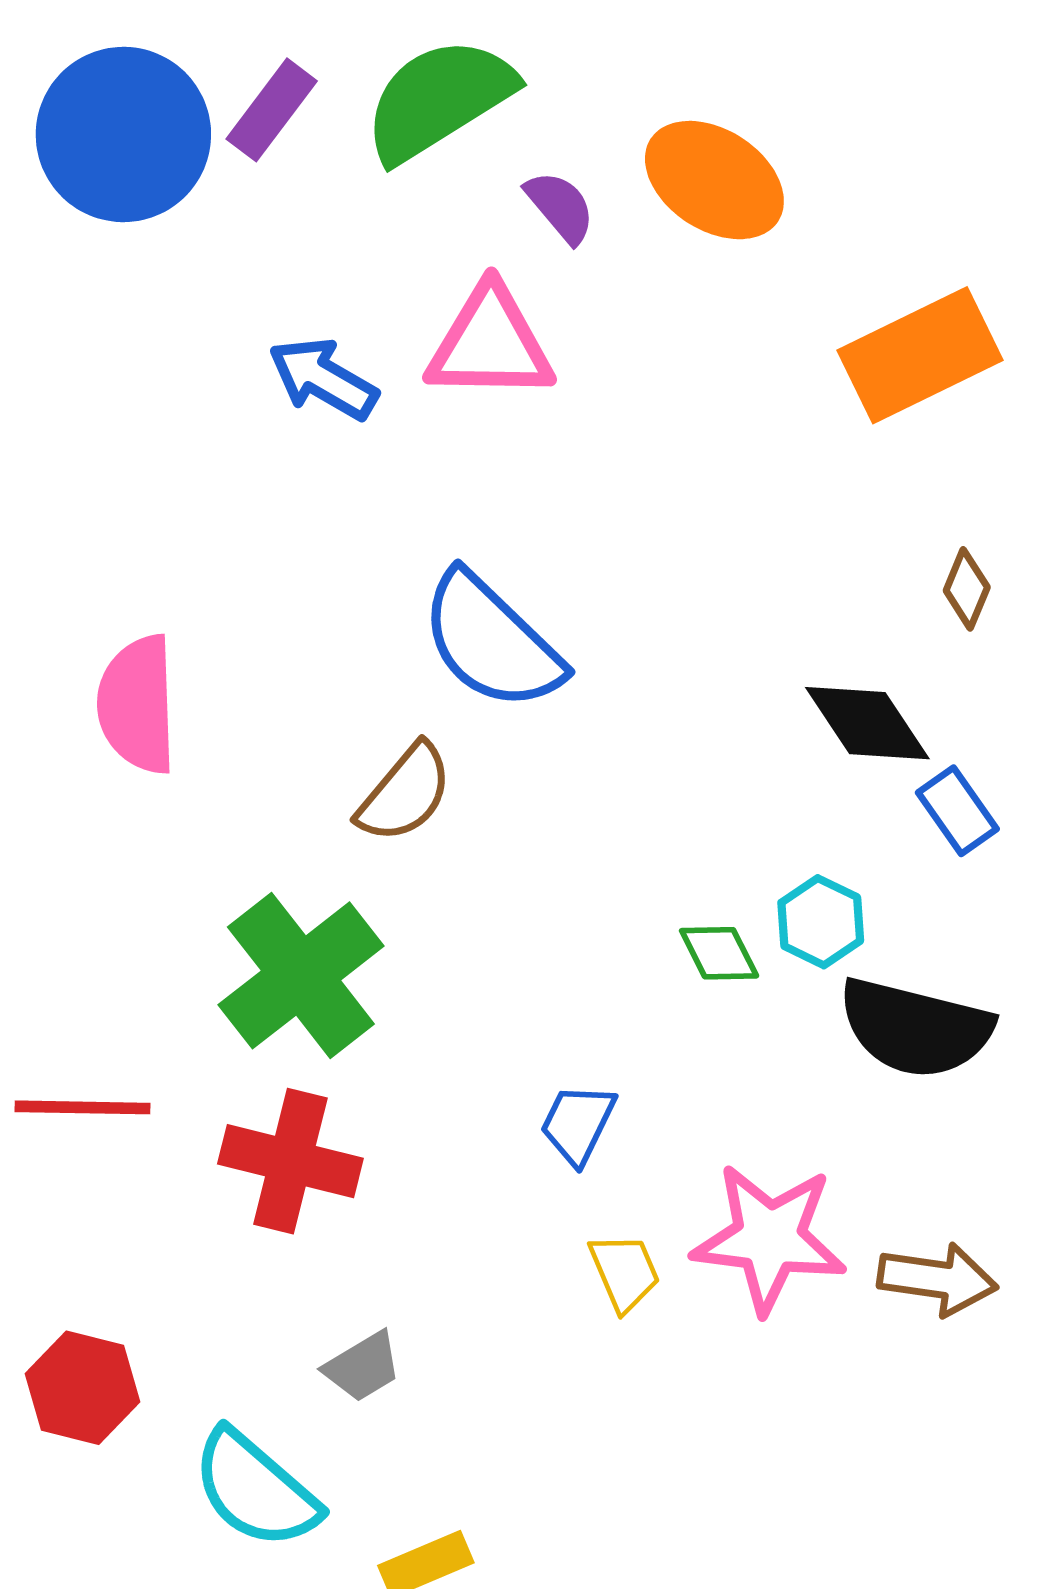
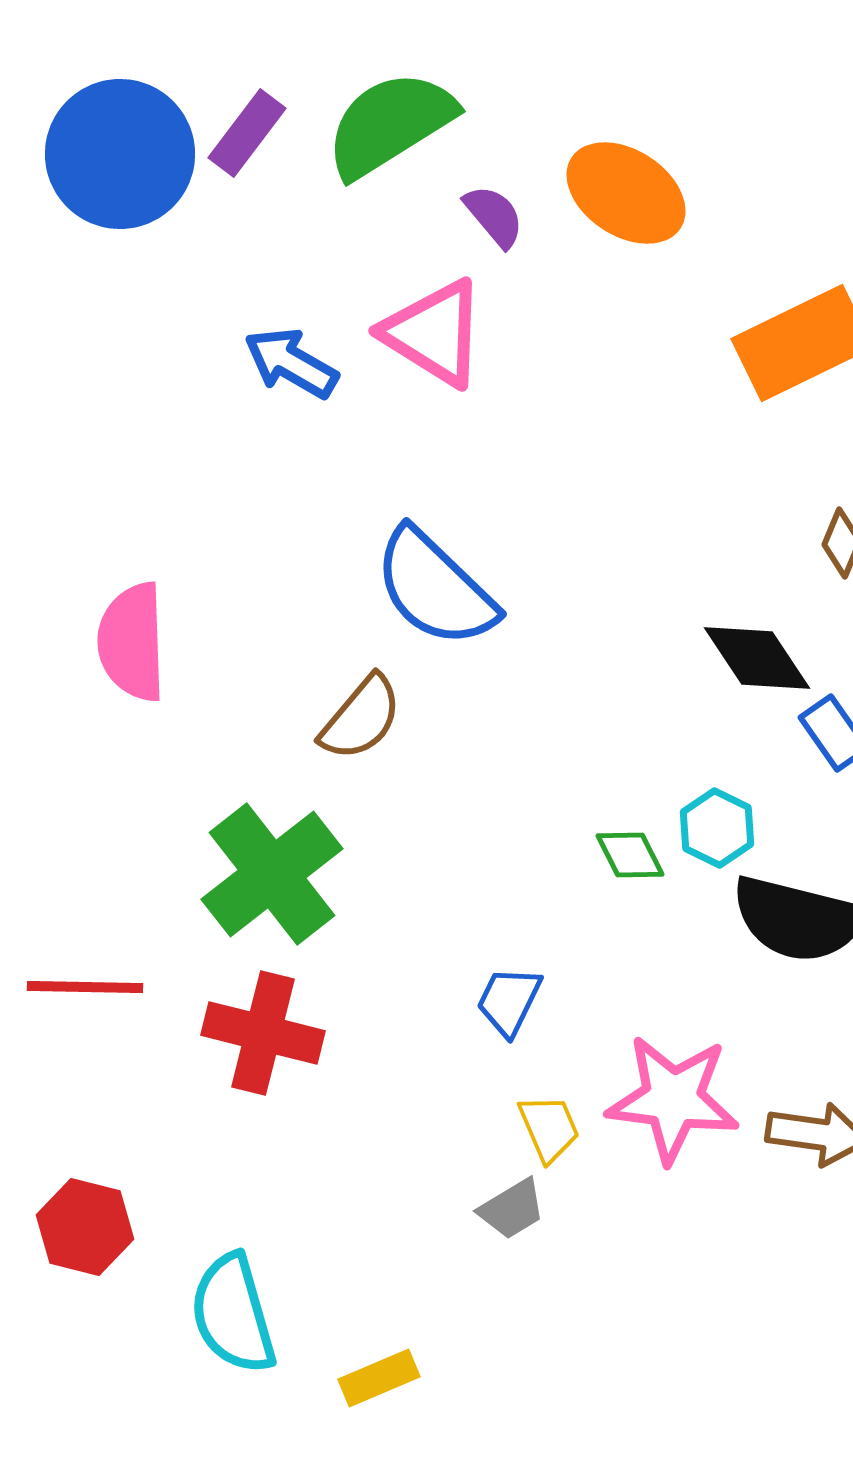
pink triangle: (490, 344) -> (434, 333), turned 31
gray trapezoid: (363, 1367) -> (512, 1209), moved
cyan semicircle: (255, 1489) -> (233, 1314), turned 33

